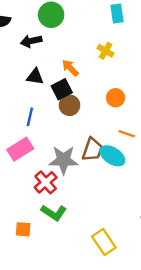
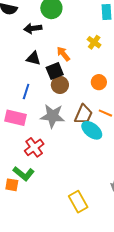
pink rectangle: (20, 149) -> (16, 118), turned 40
brown trapezoid: (92, 150) -> (83, 114), moved
gray star: (64, 160) -> (53, 116), moved
green L-shape: (54, 213) -> (24, 174), moved

